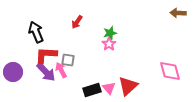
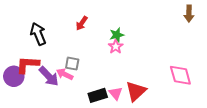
brown arrow: (178, 13) -> (189, 14), turned -91
red L-shape: (46, 55) -> (28, 65), moved
pink arrow: (61, 70) -> (65, 74), turned -35

